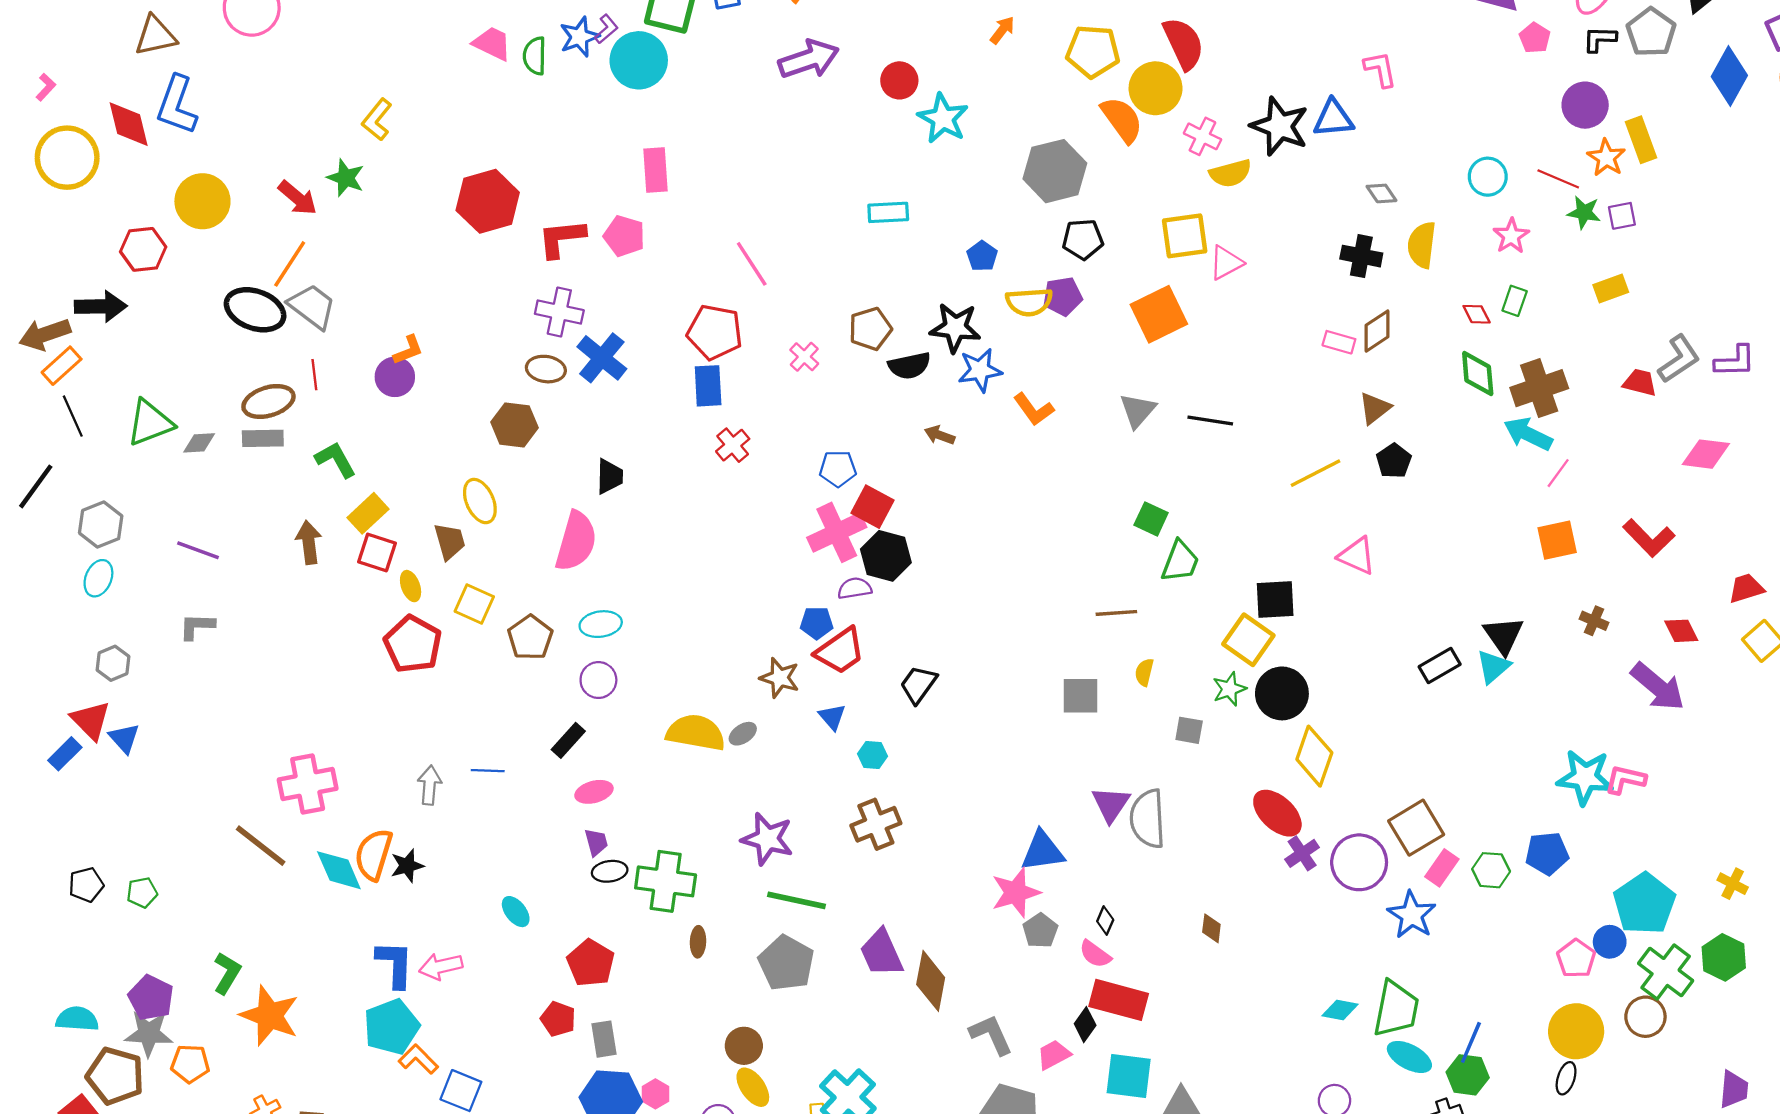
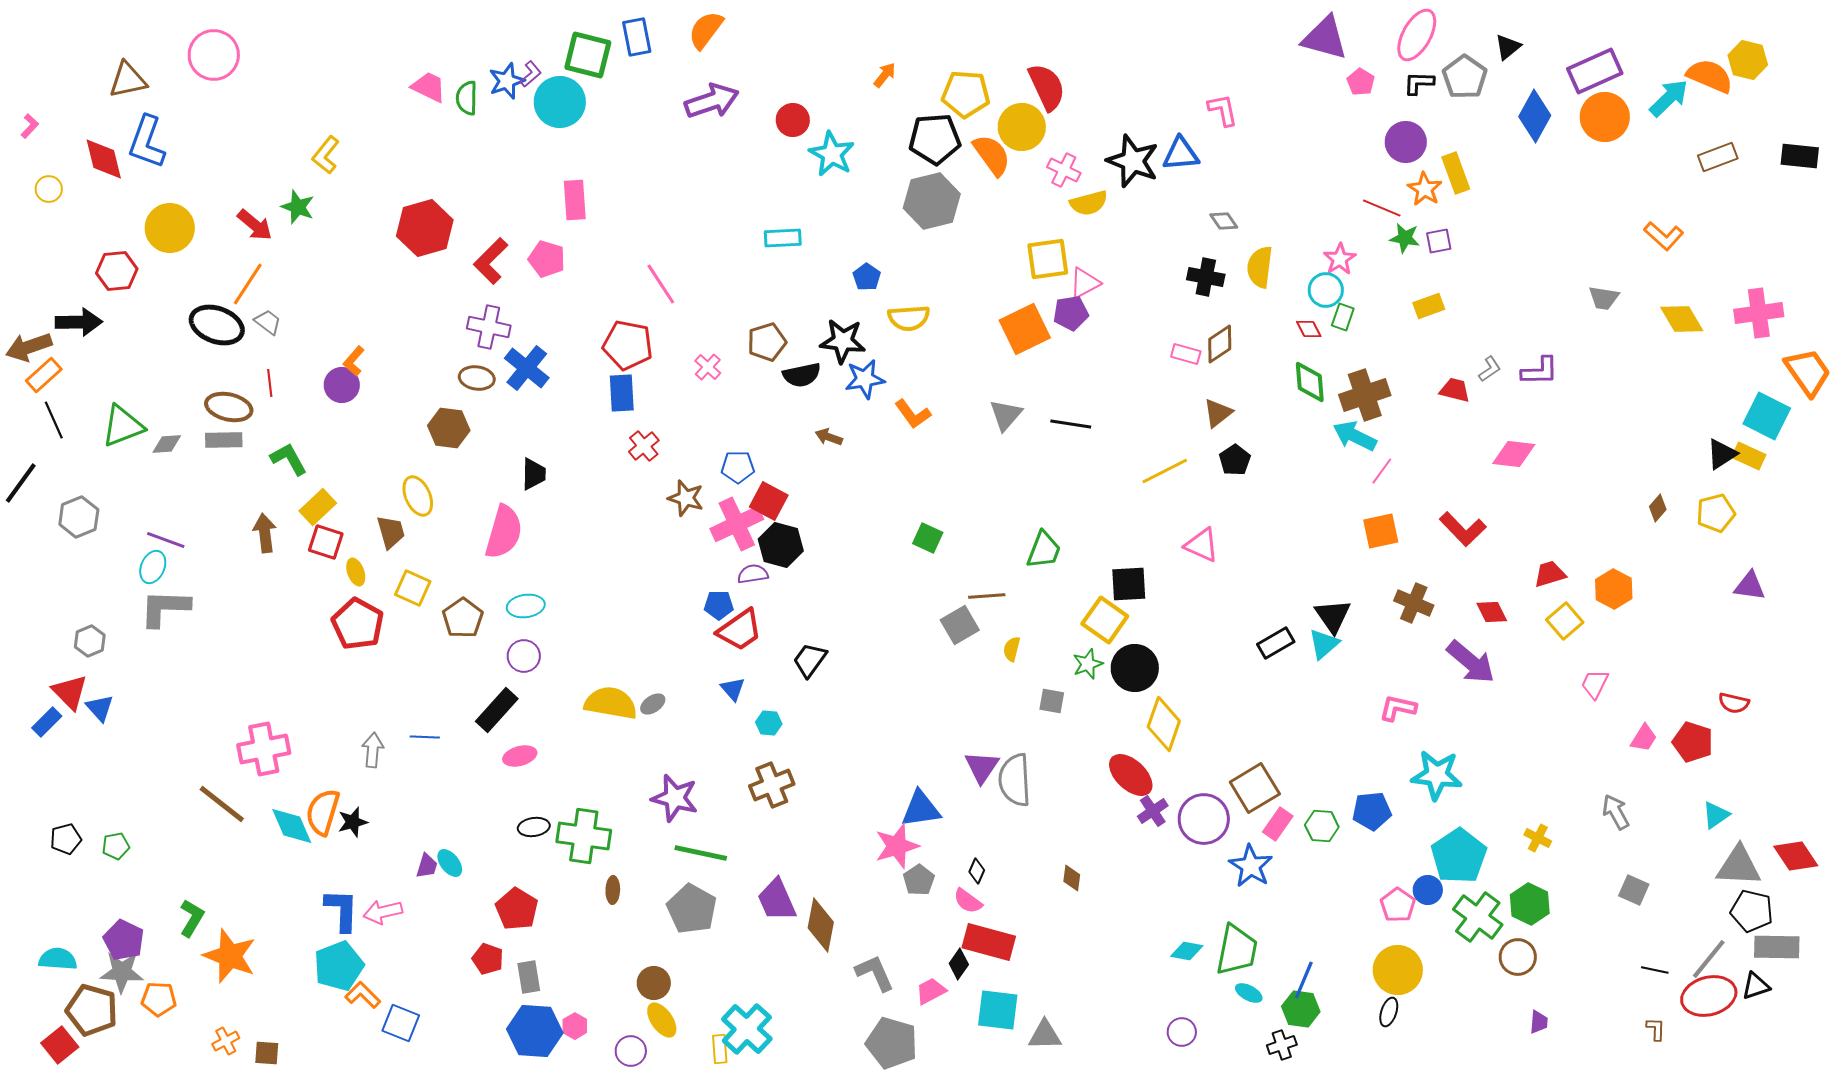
yellow circle: (67, 158) -> (49, 189), size x0.5
cyan circle: (1488, 177) -> (1326, 290), moved
red L-shape: (562, 238) -> (491, 261), turned -39
black pentagon: (1083, 239) -> (935, 139), moved, size x1.4
purple pentagon: (1063, 296) -> (1071, 313), moved
gray trapezoid: (312, 306) -> (268, 322), size x0.6
orange L-shape: (408, 350) -> (354, 361), turned 152
gray L-shape: (1679, 359) -> (1490, 369), size x0.6
brown ellipse: (268, 401) -> (229, 407), turned 30
green square: (1151, 519) -> (928, 538), moved
cyan ellipse: (98, 578) -> (153, 567), moved
brown cross: (1594, 621) -> (1414, 603), size x1.5
gray L-shape: (197, 626) -> (165, 608), size x1.6
brown star: (780, 678) -> (686, 498), moved
gray square: (1081, 696) -> (960, 625), moved, turned -30
black rectangle: (568, 740) -> (497, 710), size x1.4
cyan star: (1585, 777) -> (1437, 775), moved
pink L-shape: (1625, 780) -> (1398, 708), moved
purple trapezoid: (596, 842) -> (427, 866), moved, turned 32
brown circle: (1645, 1017) -> (1518, 957), moved
cyan ellipse: (1409, 1057) -> (1249, 993), size x0.7
purple trapezoid: (1734, 1089) -> (1539, 1022), size x0.7

